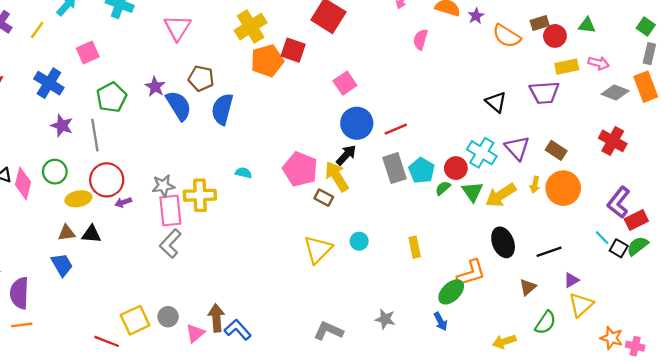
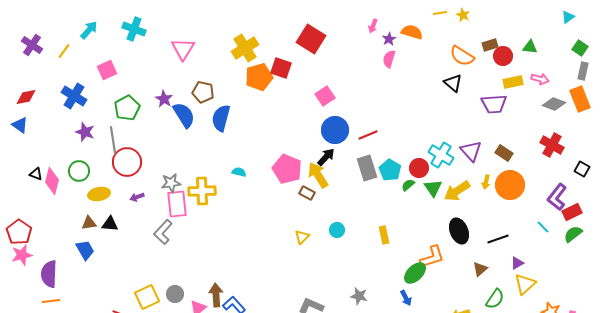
purple star: (476, 16) -> (389, 39), moved
black triangle: (496, 102) -> (453, 83), moved
red circle: (107, 180) -> (127, 162), moved
gray L-shape: (170, 244) -> (163, 232), moved
black square: (619, 248) -> (582, 169), moved
yellow triangle: (318, 249) -> (302, 237), size x0.6

